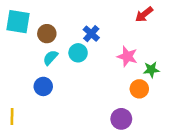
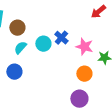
blue cross: (91, 34) -> (61, 38), moved
orange circle: (139, 89) -> (84, 74), moved

